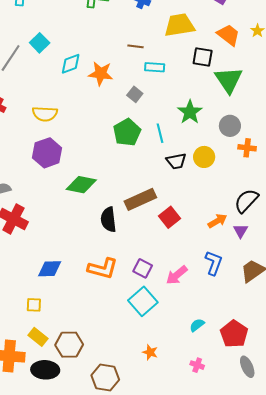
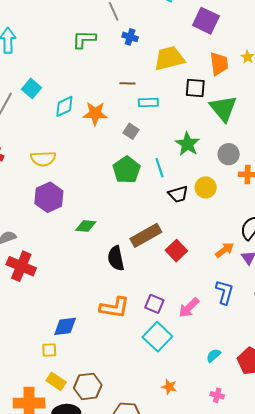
orange trapezoid: (228, 35) -> (219, 64), turned 50
green diamond: (81, 185) -> (86, 226), size x0.7
blue diamond: (50, 269) -> (65, 326), moved

